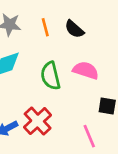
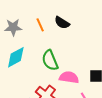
pink semicircle: (86, 70) -> (69, 77), moved

